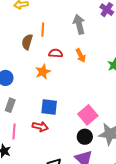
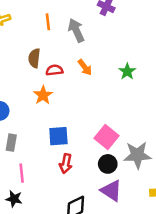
orange line: (43, 30) -> (48, 22), moved
brown semicircle: (27, 42) -> (34, 58), moved
red arrow: (40, 127) -> (66, 163), moved, turned 98

